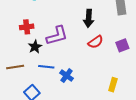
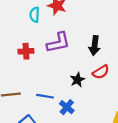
purple L-shape: (57, 36) -> (58, 43), moved
black star: (35, 47) -> (77, 80), moved

